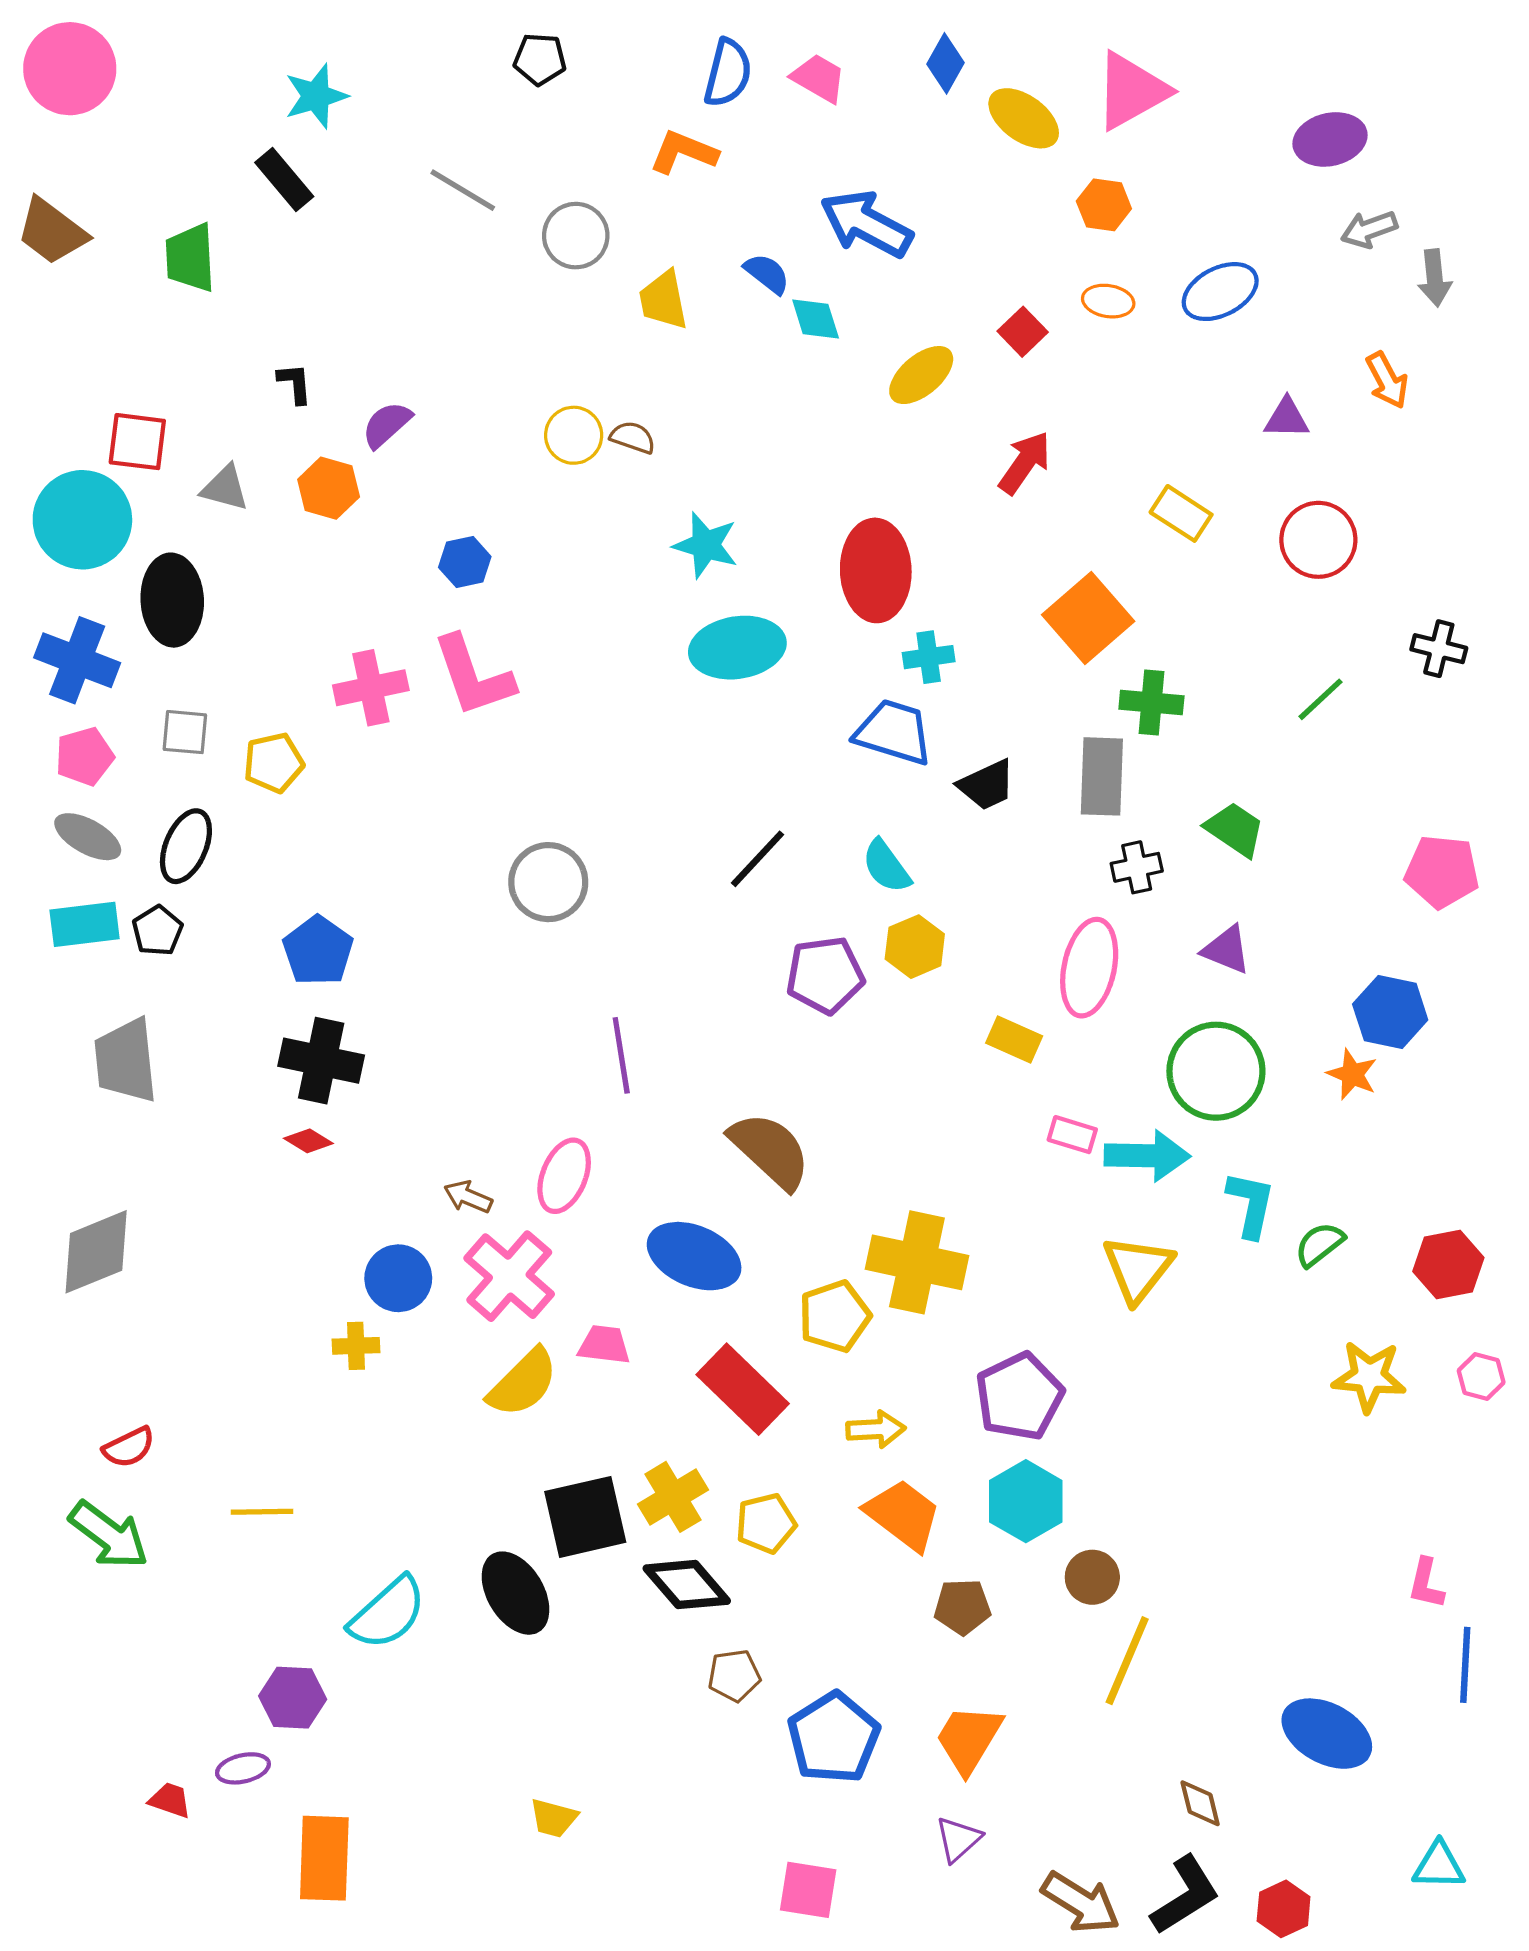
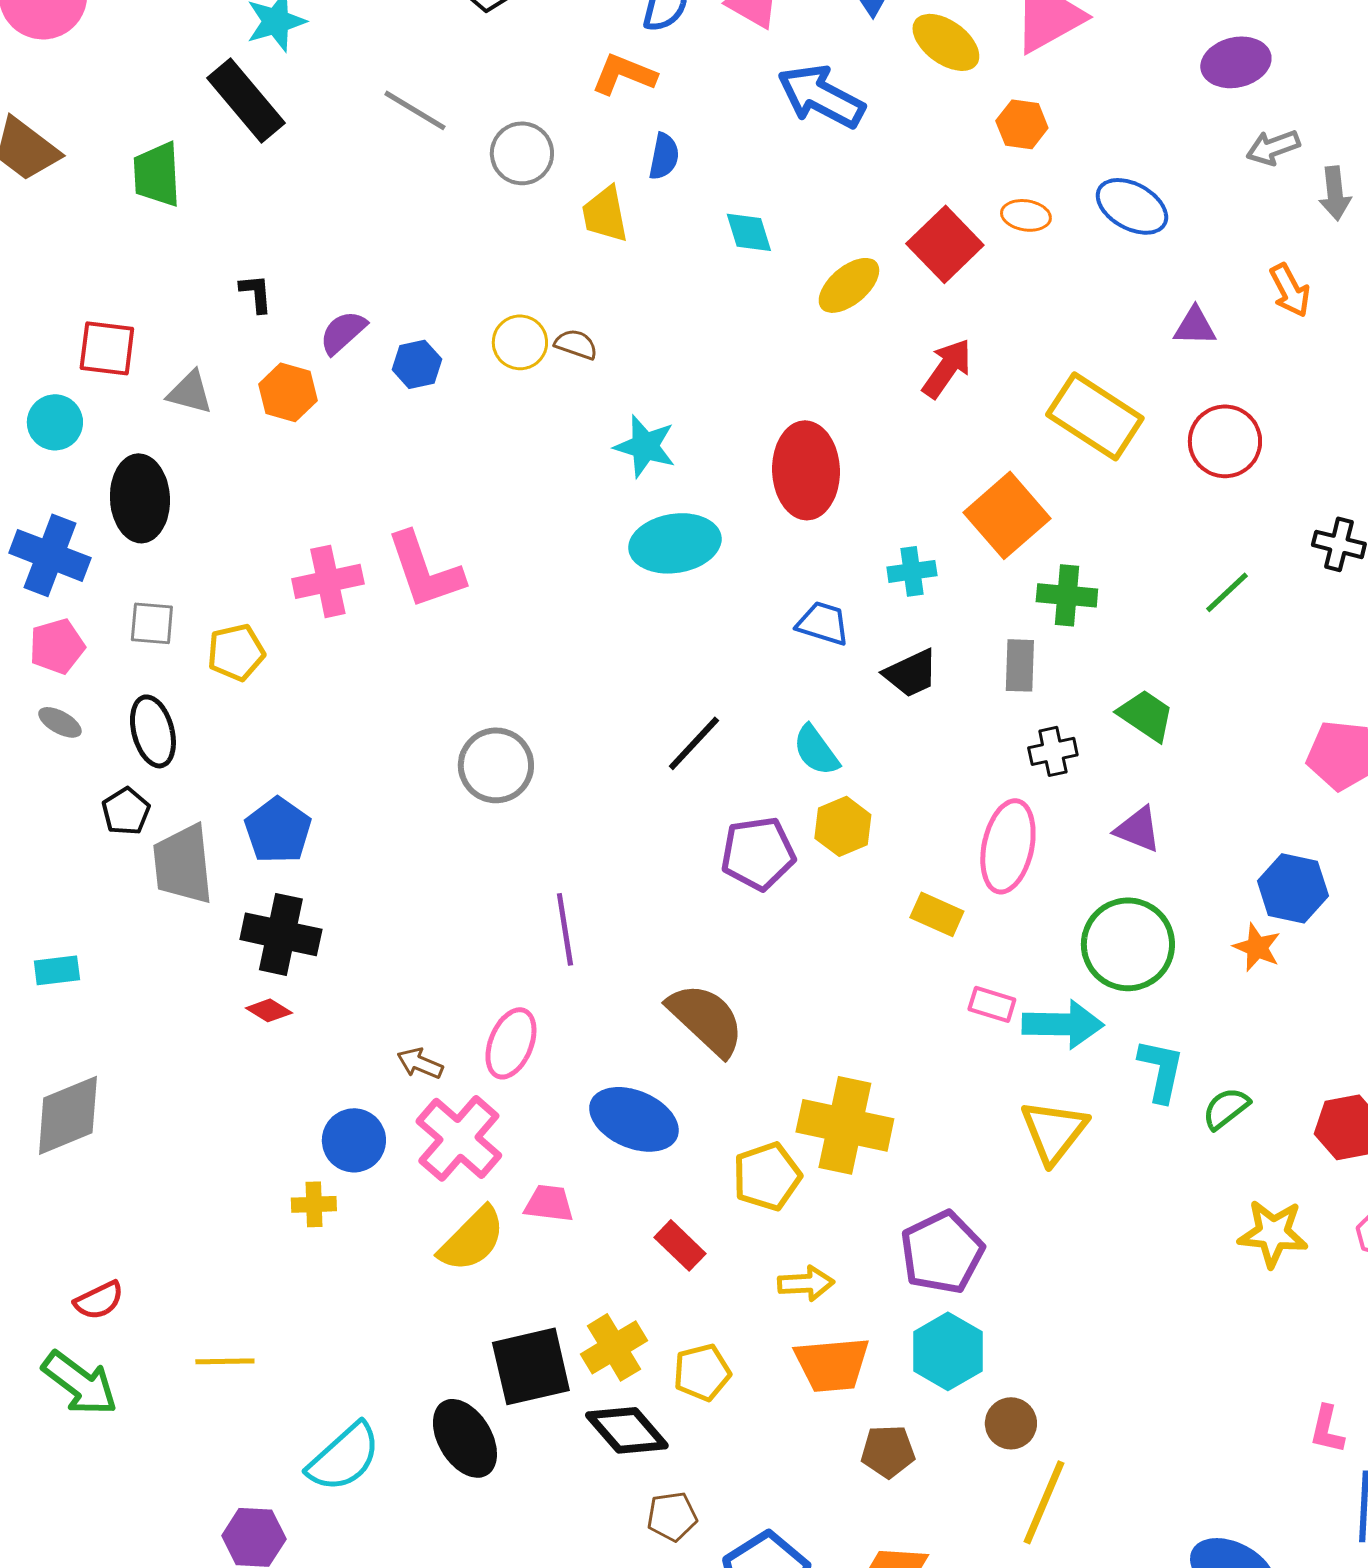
black rectangle: (284, 180) -> (246, 100), size x1.4
blue arrow: (866, 224) -> (821, 96), moved
blue semicircle: (767, 274) -> (664, 156), moved, turned 63
blue ellipse: (1220, 292) -> (1132, 206), turned 56
red square: (1023, 332) -> (945, 244), size x1.6
yellow rectangle: (1181, 513) -> (1095, 416), size x1.6
cyan circle: (82, 520) -> (55, 422), size x0.6
blue hexagon: (465, 562) -> (417, 364), moved
cyan cross: (929, 657) -> (912, 571), moved
blue trapezoid: (894, 732) -> (823, 623), size x0.7
gray rectangle: (1102, 776) -> (1020, 665), size x0.7
gray ellipse: (88, 837) -> (60, 722), size x0.7
black ellipse: (186, 846) -> (153, 731), turned -38
cyan rectangle: (85, 924) -> (57, 970), moved, size x0.7
gray trapezoid: (126, 1061) -> (183, 864), moved
red rectangle: (743, 1389) -> (680, 1245), size x0.6
orange trapezoid: (903, 1515) -> (832, 1364), turned 138

